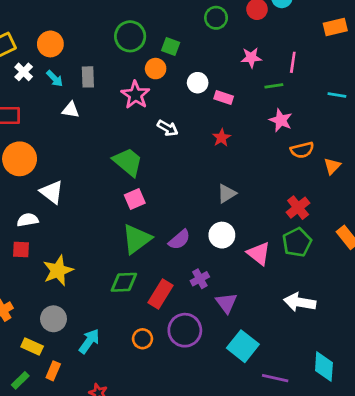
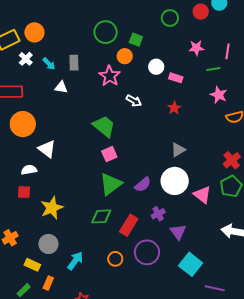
orange circle: (50, 44) -> (34, 32), moved
white circle: (222, 235) -> (175, 181), size x1.4

